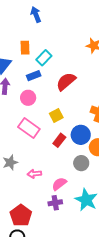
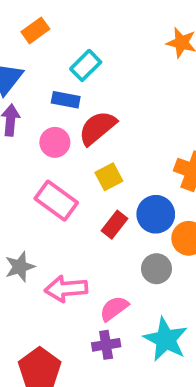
orange rectangle: (25, 48) -> (35, 30), moved, turned 56
blue rectangle: (34, 76) -> (66, 100), turned 32
red semicircle: (66, 81) -> (97, 128), moved
pink arrow: (34, 174) -> (66, 289), size x1.5

